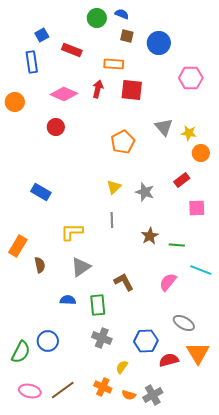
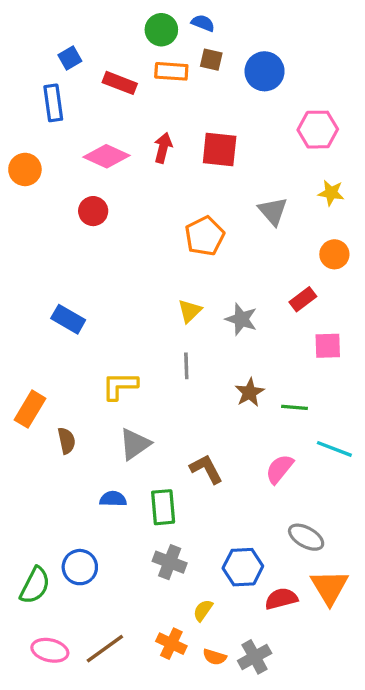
orange rectangle: (114, 64) -> (171, 71), moved
yellow star: (189, 133) -> (331, 193), moved

